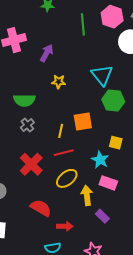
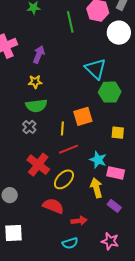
yellow star: (59, 82) -> (35, 82), moved
green semicircle: (24, 100) -> (36, 106), moved
cyan star: (100, 160) -> (98, 160), moved
yellow ellipse: (67, 178) -> (64, 179), moved

